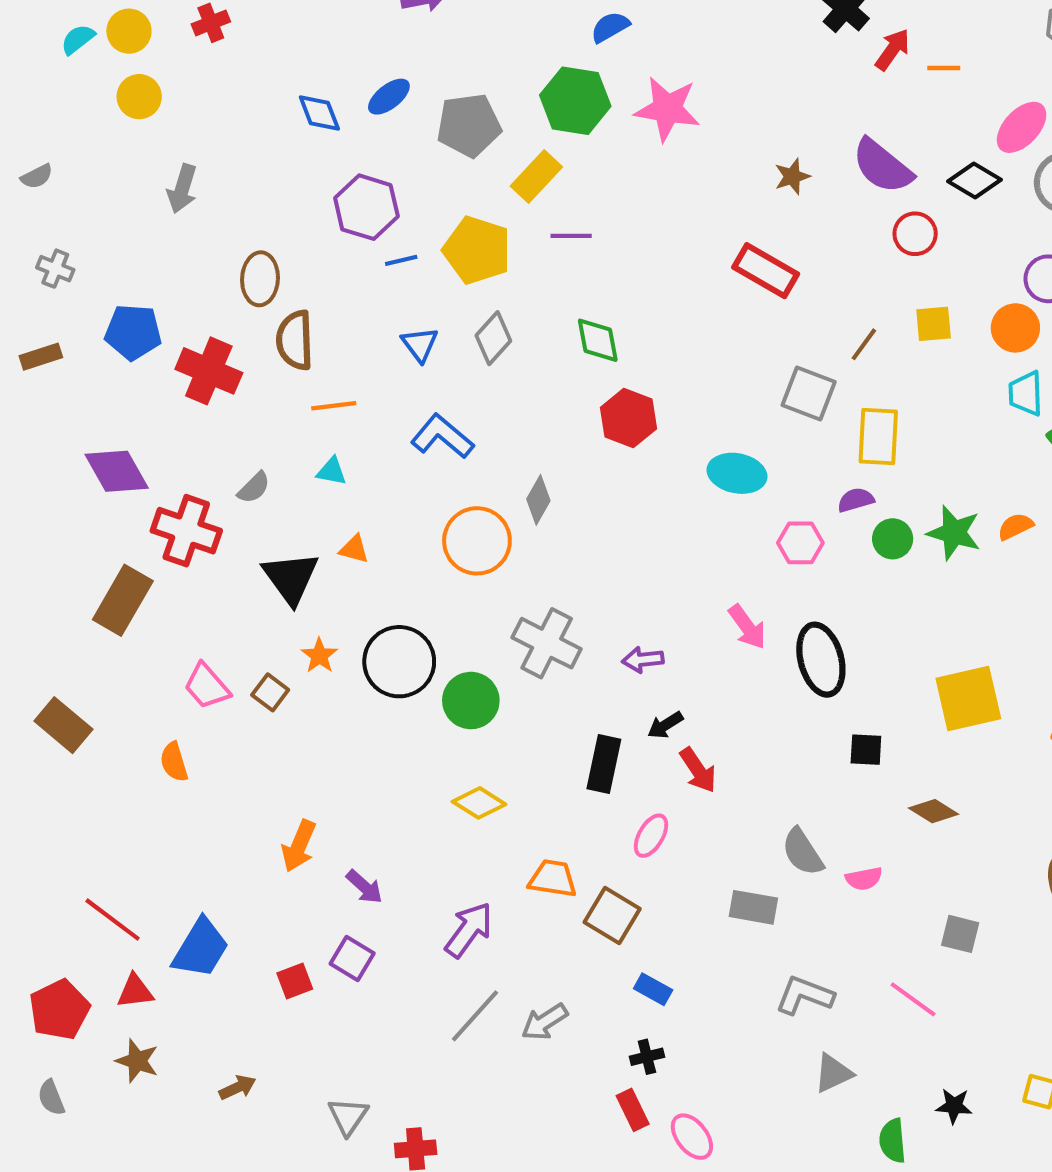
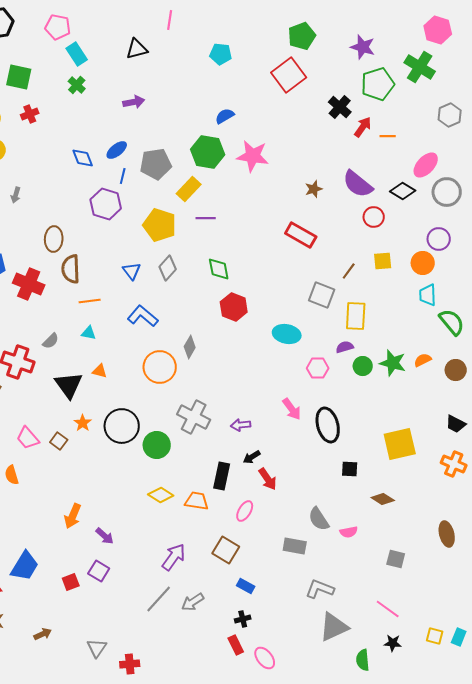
gray arrow: (182, 189) -> (16, 195), size x0.7
blue line: (401, 260) -> (123, 176), moved, turned -63
orange trapezoid: (553, 879) -> (197, 501), moved
purple arrow: (469, 930) -> (174, 557), moved
pink line: (913, 999) -> (388, 609), moved
gray triangle: (833, 1073) -> (334, 627), size x1.5

